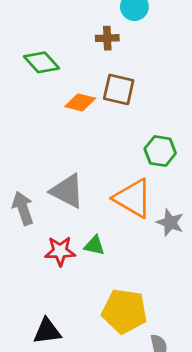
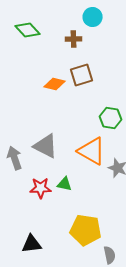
green diamond: (41, 62) -> (28, 30), moved
brown square: (119, 90) -> (82, 75), turned -30

